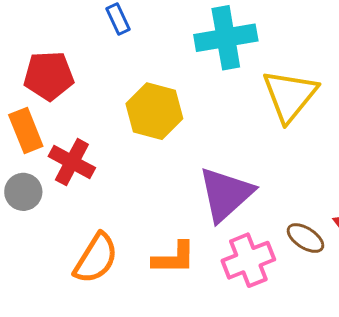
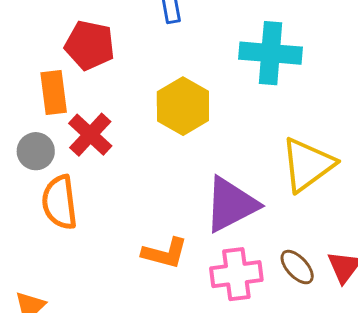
yellow triangle: (290, 96) -> (308, 165), moved
orange semicircle: (96, 258) -> (60, 202), moved, turned 126

